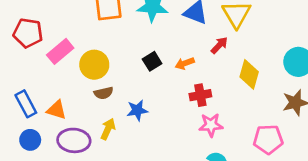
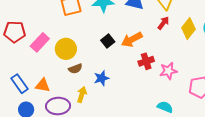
red arrow: (219, 45) -> (163, 23), moved
orange arrow: (185, 63) -> (132, 40), size x1.5
yellow diamond: (249, 74) -> (189, 28), moved, turned 30
pink star: (211, 125) -> (168, 71), moved

